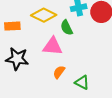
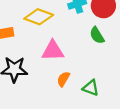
green semicircle: (67, 28) -> (97, 35), moved

